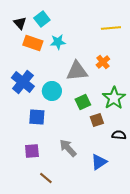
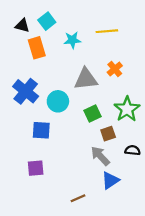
black triangle: (20, 23) -> (22, 26), turned -32
yellow line: (111, 28) -> (107, 31), moved
cyan star: (58, 42) -> (72, 40), moved
orange rectangle: (33, 43) -> (37, 48), turned 54
gray arrow: (68, 148) -> (100, 156), moved
brown line: (46, 178) -> (78, 198), moved, turned -64

